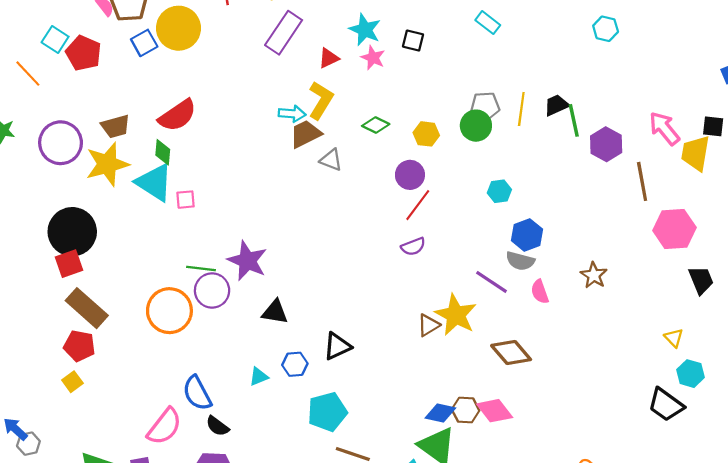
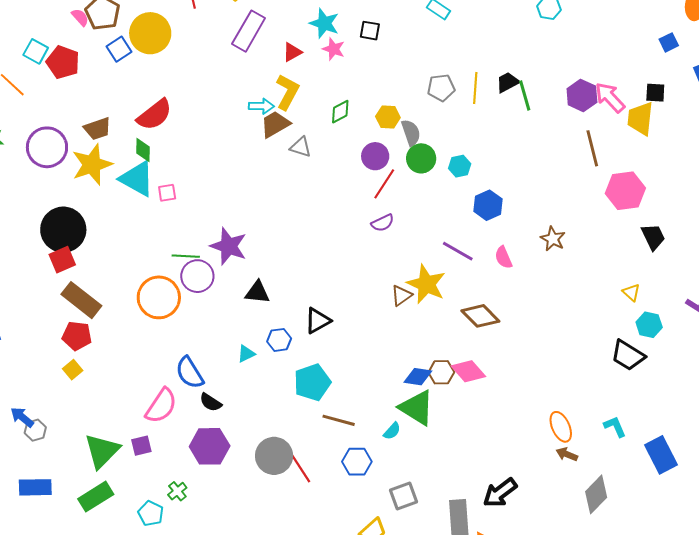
green diamond: (376, 125) -> (340, 112), turned -50
green circle: (476, 126) -> (421, 158), moved
purple hexagon: (606, 144) -> (582, 95), moved
gray semicircle: (520, 261) -> (411, 133), moved, turned -120

